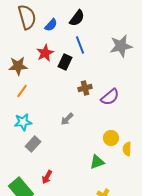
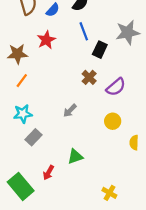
black rectangle: (65, 62) -> (100, 50), moved
brown cross: (85, 88) -> (89, 77), turned -32
yellow circle: (111, 138) -> (113, 121), moved
green triangle: (97, 162) -> (75, 157), moved

